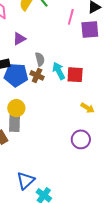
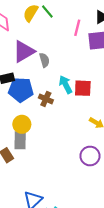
purple triangle: (19, 39) -> (24, 52), size x1.6
gray semicircle: (40, 59) -> (44, 60), moved
brown cross: (37, 75) -> (46, 99), moved

